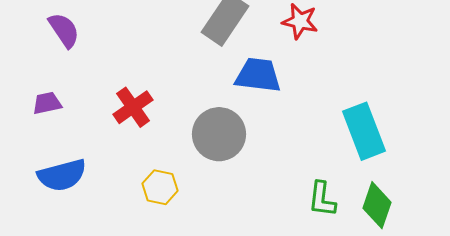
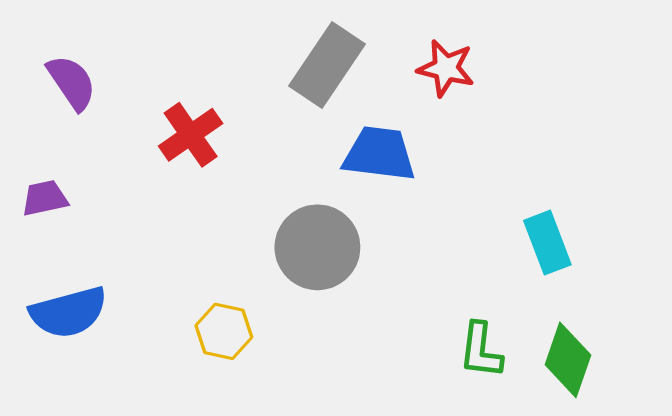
red cross: (133, 107) -> (191, 135), moved
cyan rectangle: (364, 131) -> (547, 243), size x0.7

